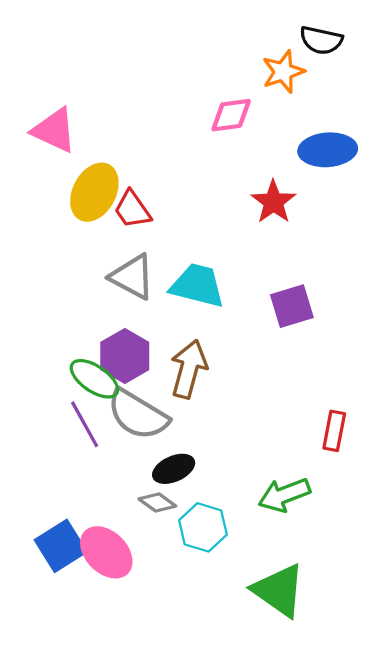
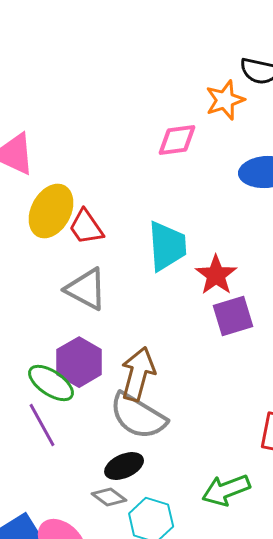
red star: (273, 202) -> (216, 275), moved
cyan trapezoid: (197, 285) -> (167, 246), moved, turned 72
gray semicircle: (138, 415) -> (138, 416), moved

